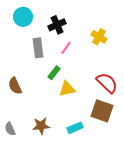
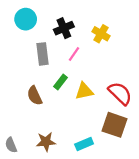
yellow cross: (99, 37) -> (101, 34), moved
brown semicircle: (15, 86) -> (35, 96), moved
yellow triangle: (67, 89) -> (84, 91), moved

